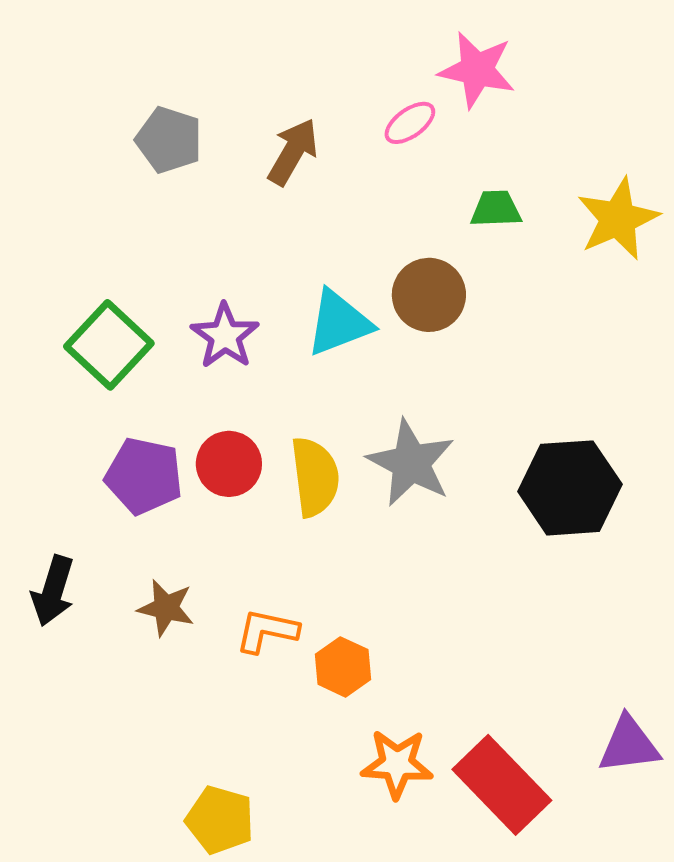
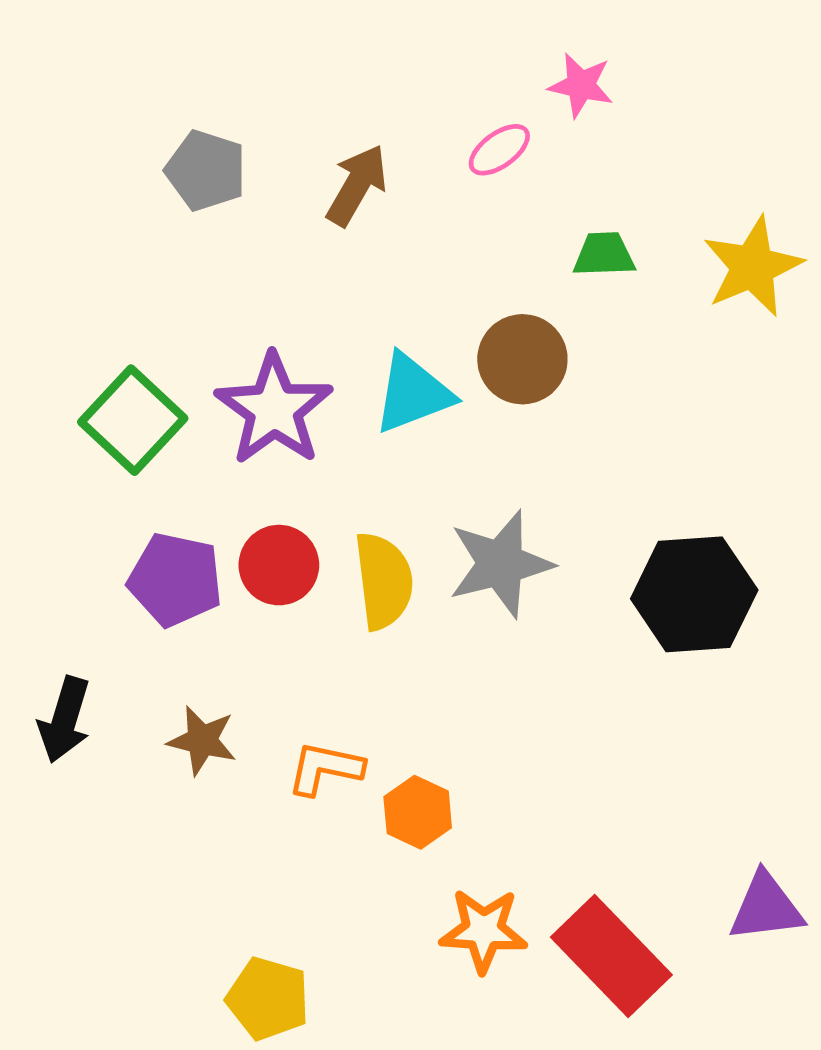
pink star: (477, 70) -> (581, 85), size x0.7
purple star: (225, 336) -> (274, 409), size x1.4
gray star: (411, 463) -> (501, 564), turned 30

